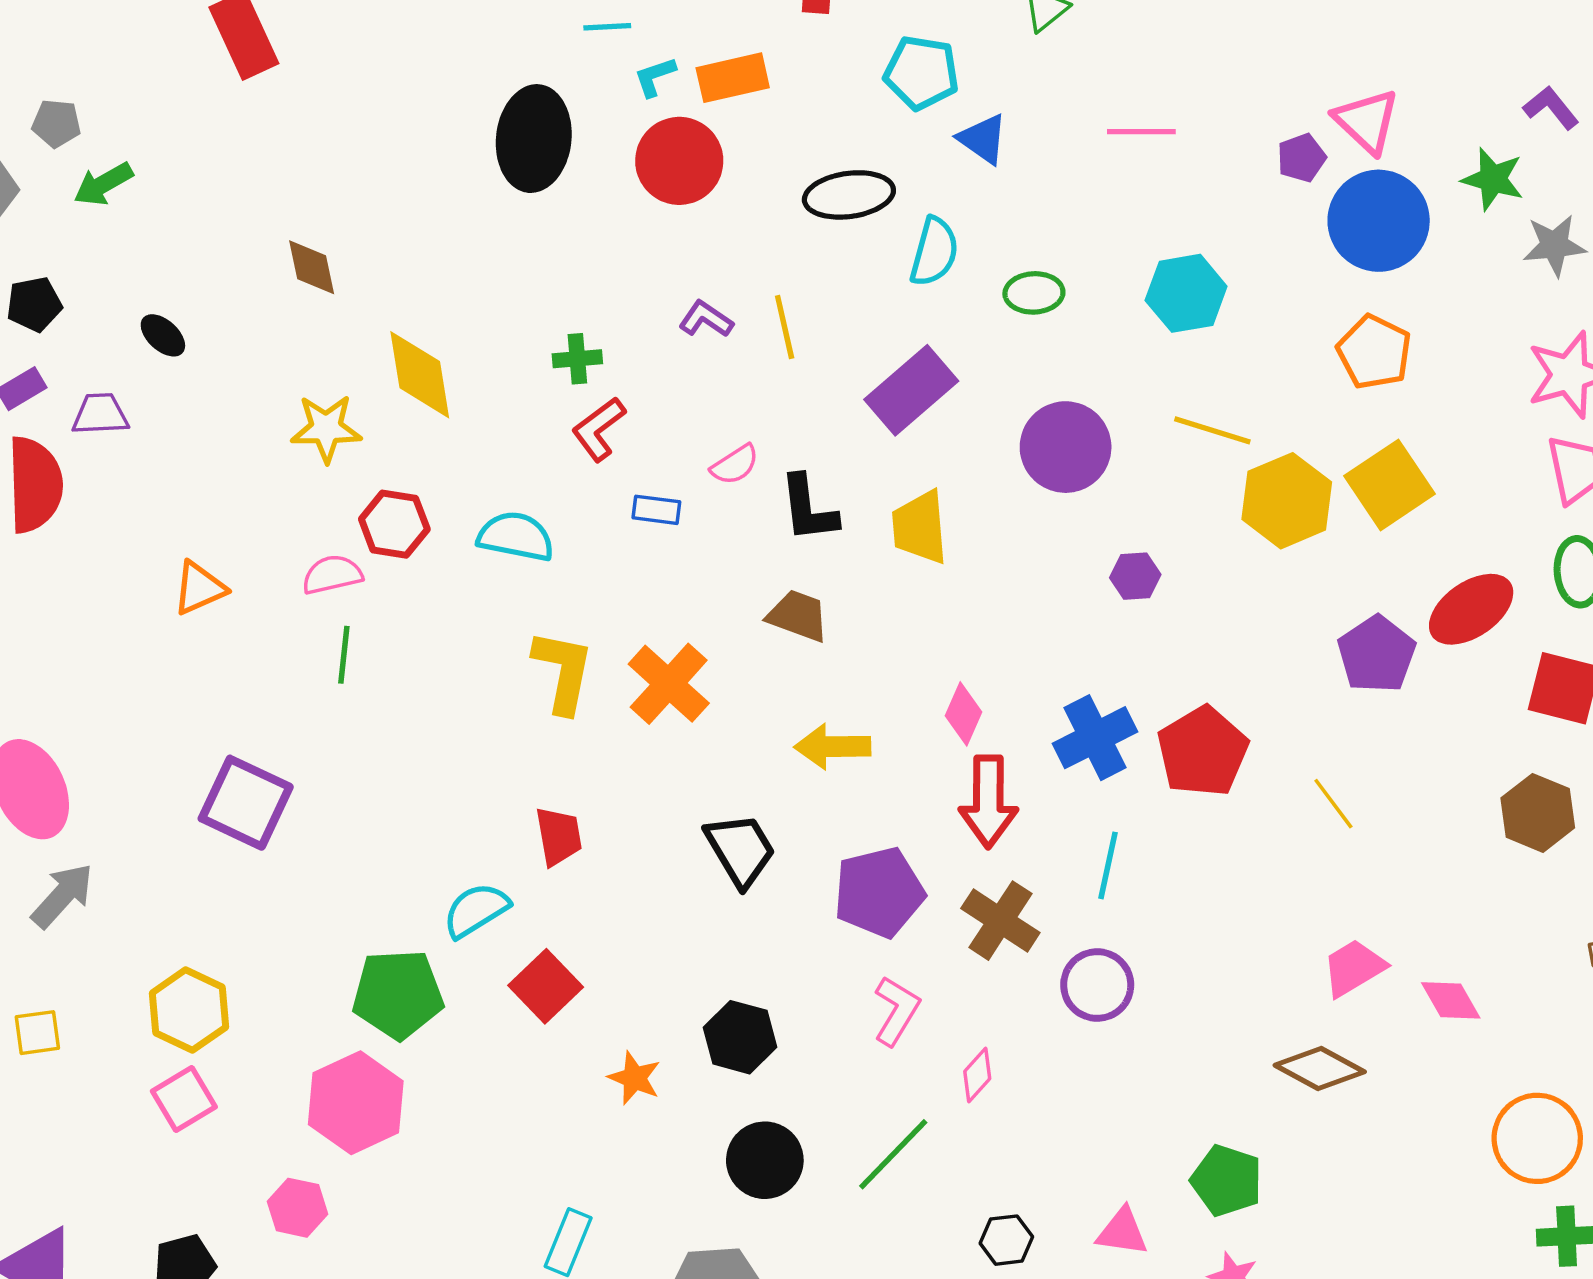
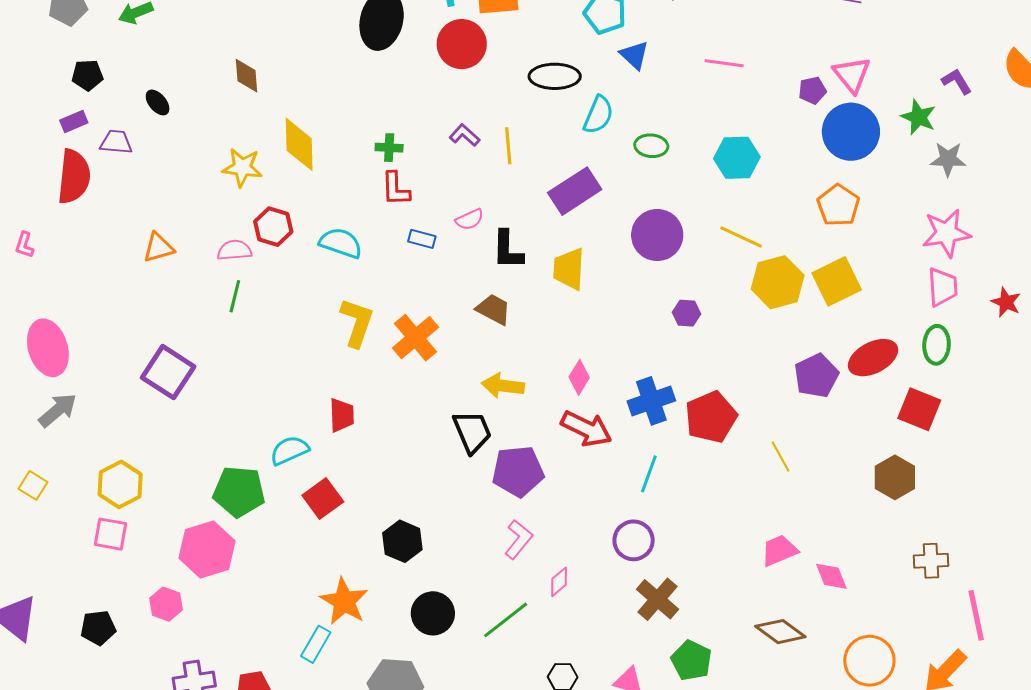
red L-shape: (599, 429) -> (396, 189), turned -63
red arrow: (988, 802) -> (586, 429), turned -72
black trapezoid: (740, 850) -> (472, 432), moved
brown cross: (1000, 921) -> (657, 599), moved
yellow square: (37, 1033) -> (33, 485), turned 32
black hexagon: (740, 1037) -> (402, 541), moved
brown diamond: (1320, 1069) -> (780, 632), moved
orange star: (634, 1078) -> (344, 601), moved, size x1.6
pink square: (184, 1099) -> (110, 534), turned 33

